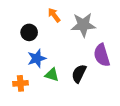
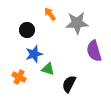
black semicircle: (79, 74) -> (69, 84), moved
orange cross: (20, 83) -> (19, 77), turned 32

